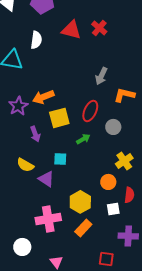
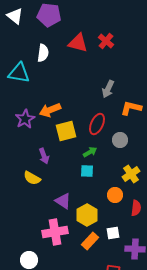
purple arrow: (35, 134) -> (44, 156), moved
cyan square: (60, 159) -> (87, 171), moved
purple triangle: (46, 179) -> (63, 201), moved
white square: (113, 209) -> (113, 233), moved

